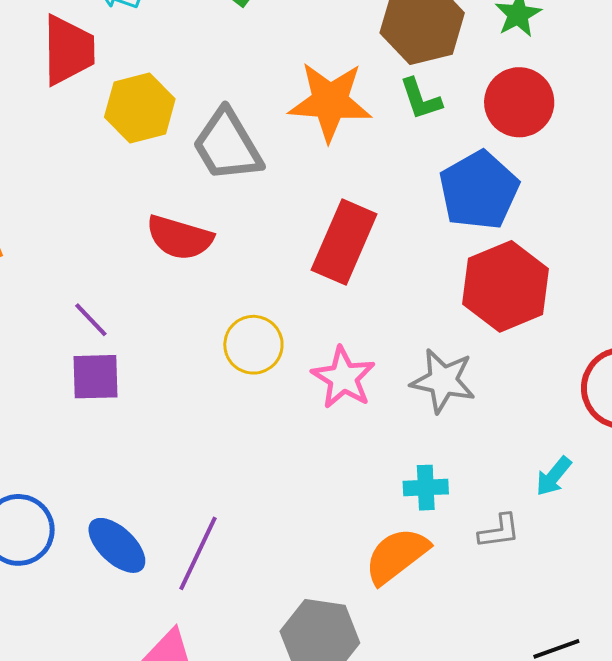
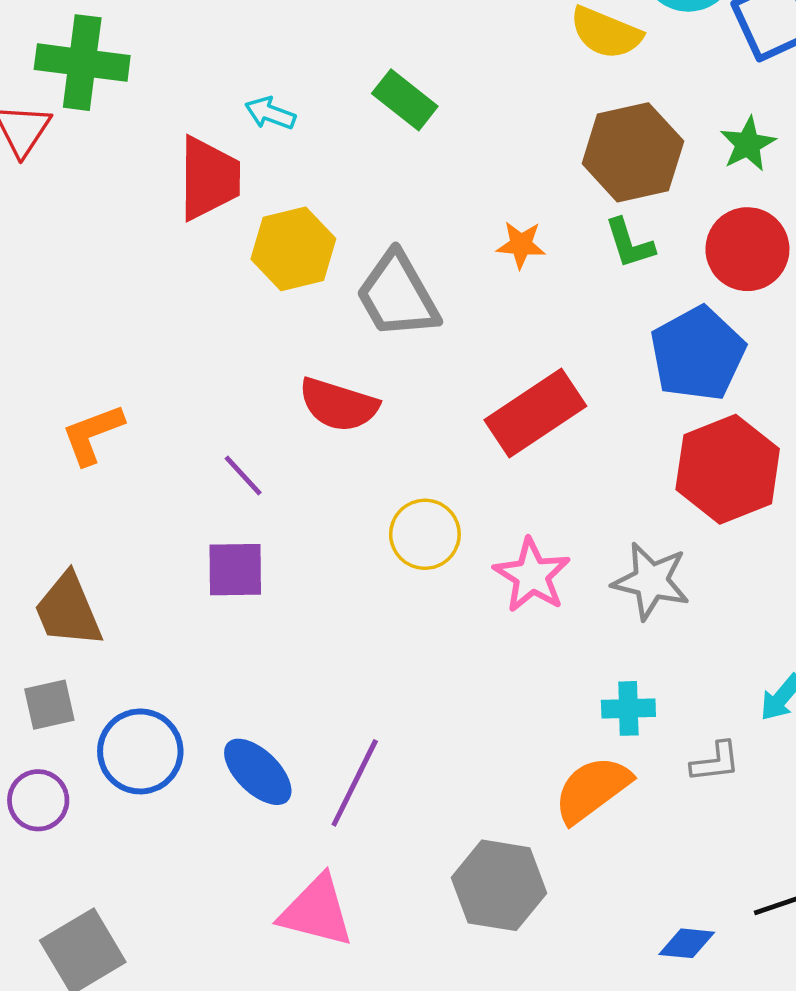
orange star: (330, 102) -> (521, 245), size x0.5
red rectangle: (344, 242) -> (535, 413), turned 32
purple line: (91, 320) -> (243, 476), moved

